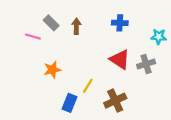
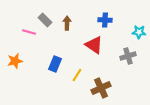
red triangle: (120, 59) -> (94, 45), moved
orange star: (52, 70) -> (15, 61), moved
blue rectangle: (69, 103) -> (55, 64), moved

